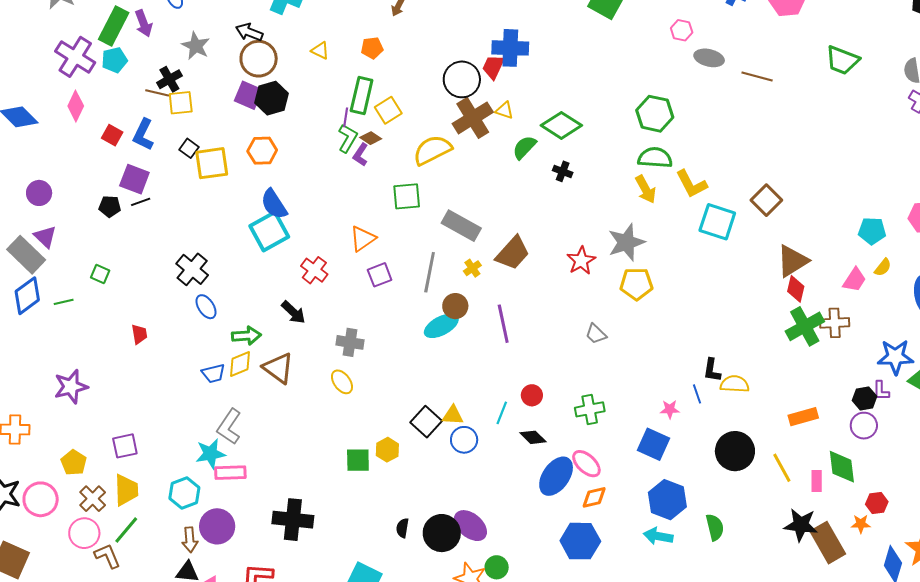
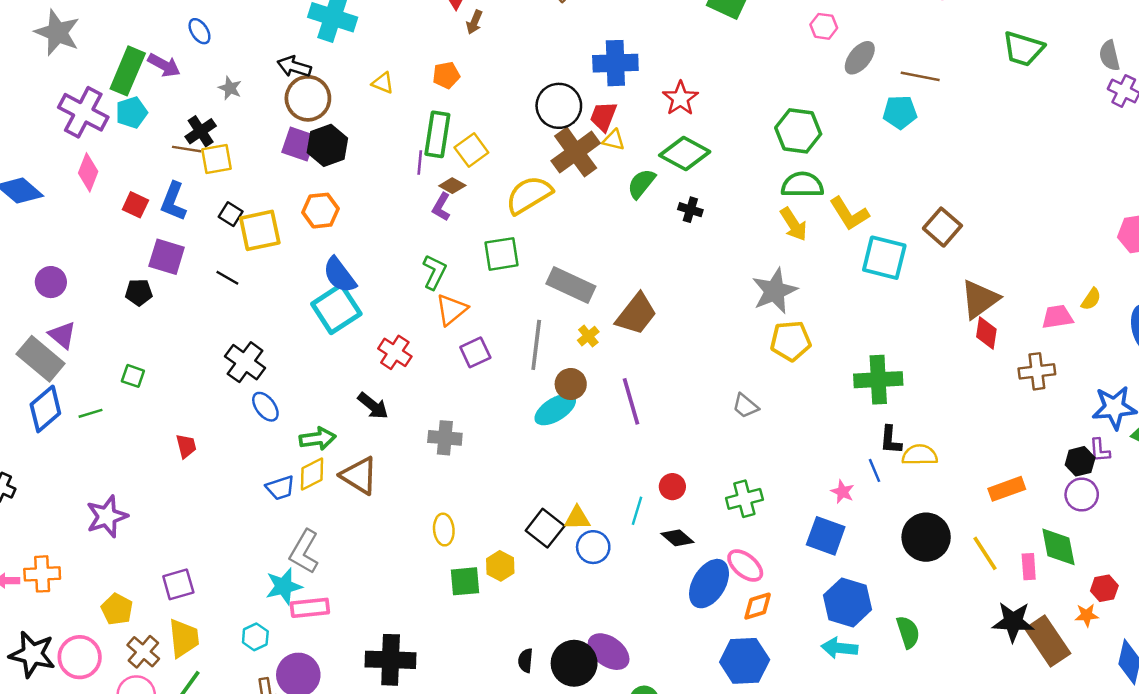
purple arrow: (144, 23) -> (164, 65), turned -36
gray star: (196, 46) -> (230, 88), size x0.7
gray ellipse: (709, 58) -> (860, 58), turned -60
red trapezoid: (493, 67) -> (603, 116), moved
green L-shape: (348, 138) -> (434, 272), moved
black line: (141, 202) -> (227, 278), moved, turned 54
cyan pentagon: (872, 231) -> (900, 112), moved
red star: (581, 261) -> (680, 98), moved
pink trapezoid: (854, 280) -> (1057, 317), turned -128
green cross: (805, 326) -> (878, 380), moved, turned 30
yellow ellipse: (342, 382) -> (444, 530), moved, turned 35
pink star: (670, 409) -> (843, 492), turned 30
cyan hexagon: (184, 493) -> (255, 637), size x0.7

